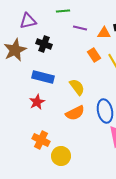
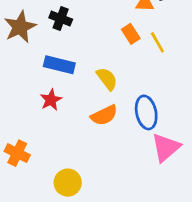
orange cross: (41, 140) -> (17, 153), moved
yellow circle: (61, 156) -> (68, 183), moved

